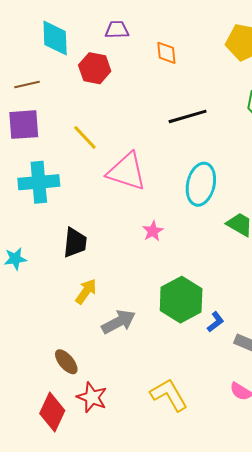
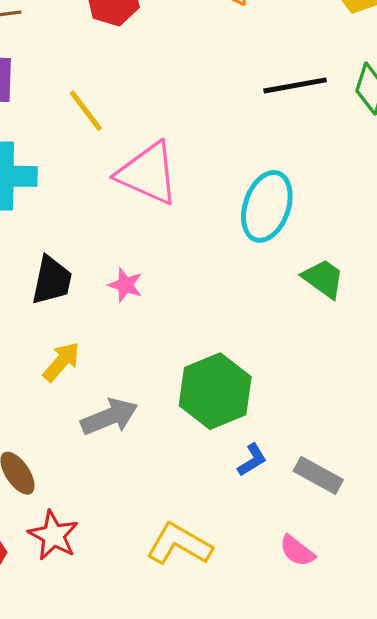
black line: (188, 116) -> (295, 85), moved
pink star: (153, 231) -> (125, 285), moved, turned -30
blue L-shape: (216, 322) -> (252, 460), moved
yellow L-shape: (169, 395) -> (179, 544), turned -36

